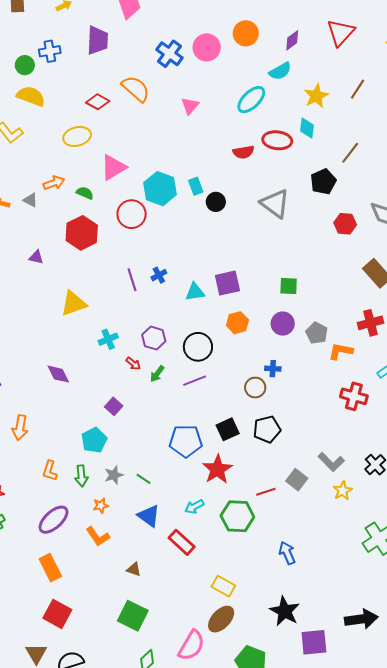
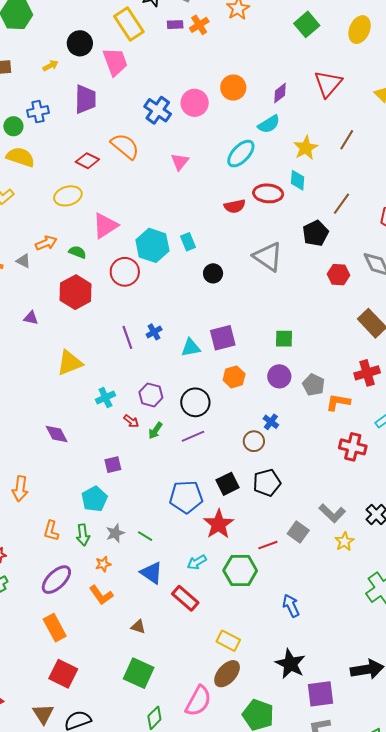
black circle: (216, 202) -> (213, 273), moved
blue cross: (273, 369) -> (271, 422), turned 35
purple square: (114, 406) -> (113, 465), turned 36

